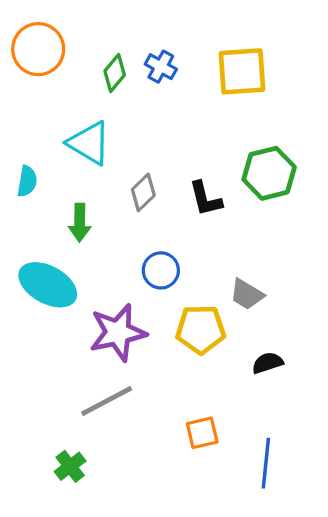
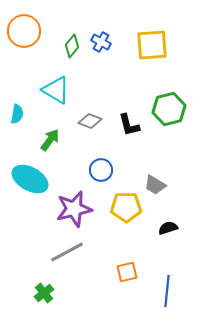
gray diamond: (143, 192) -> (90, 121), turned 65
green arrow: (80, 223) -> (50, 140), turned -145

